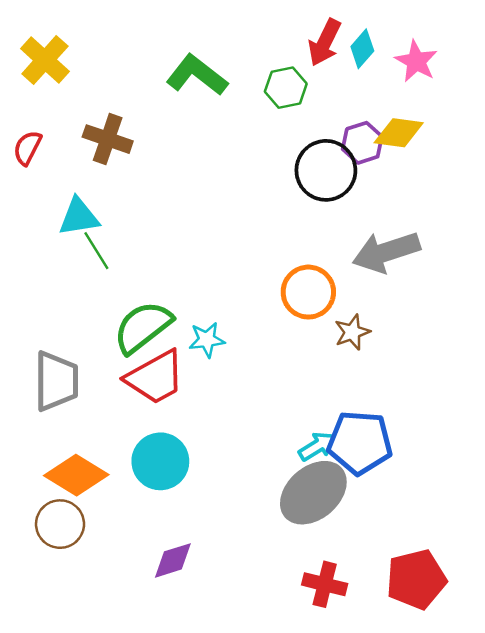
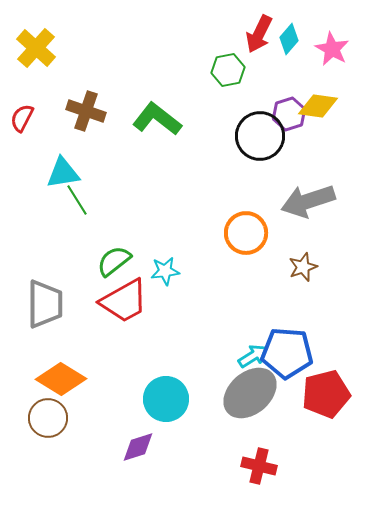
green L-shape: (197, 75) -> (157, 119), moved
green semicircle: (143, 327) -> (114, 261), size x0.7
brown star: (352, 332) -> (303, 267), moved
cyan circle: (160, 461) -> (166, 399), moved
red pentagon: (416, 579) -> (326, 394), moved

